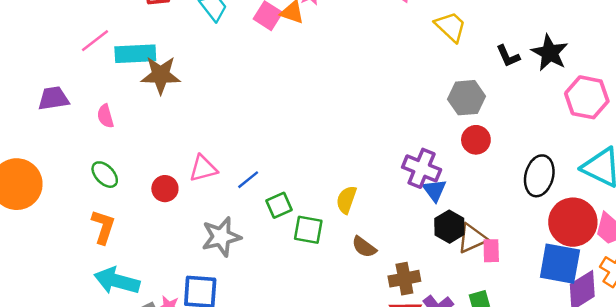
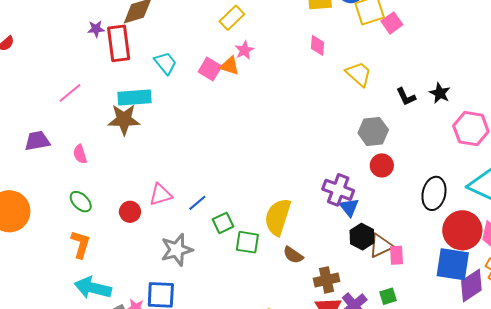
black star: (550, 53) -> (440, 93), size x0.7
cyan rectangle: (135, 54) -> (135, 98), moved
yellow semicircle: (346, 200) -> (278, 217), size x1.6

